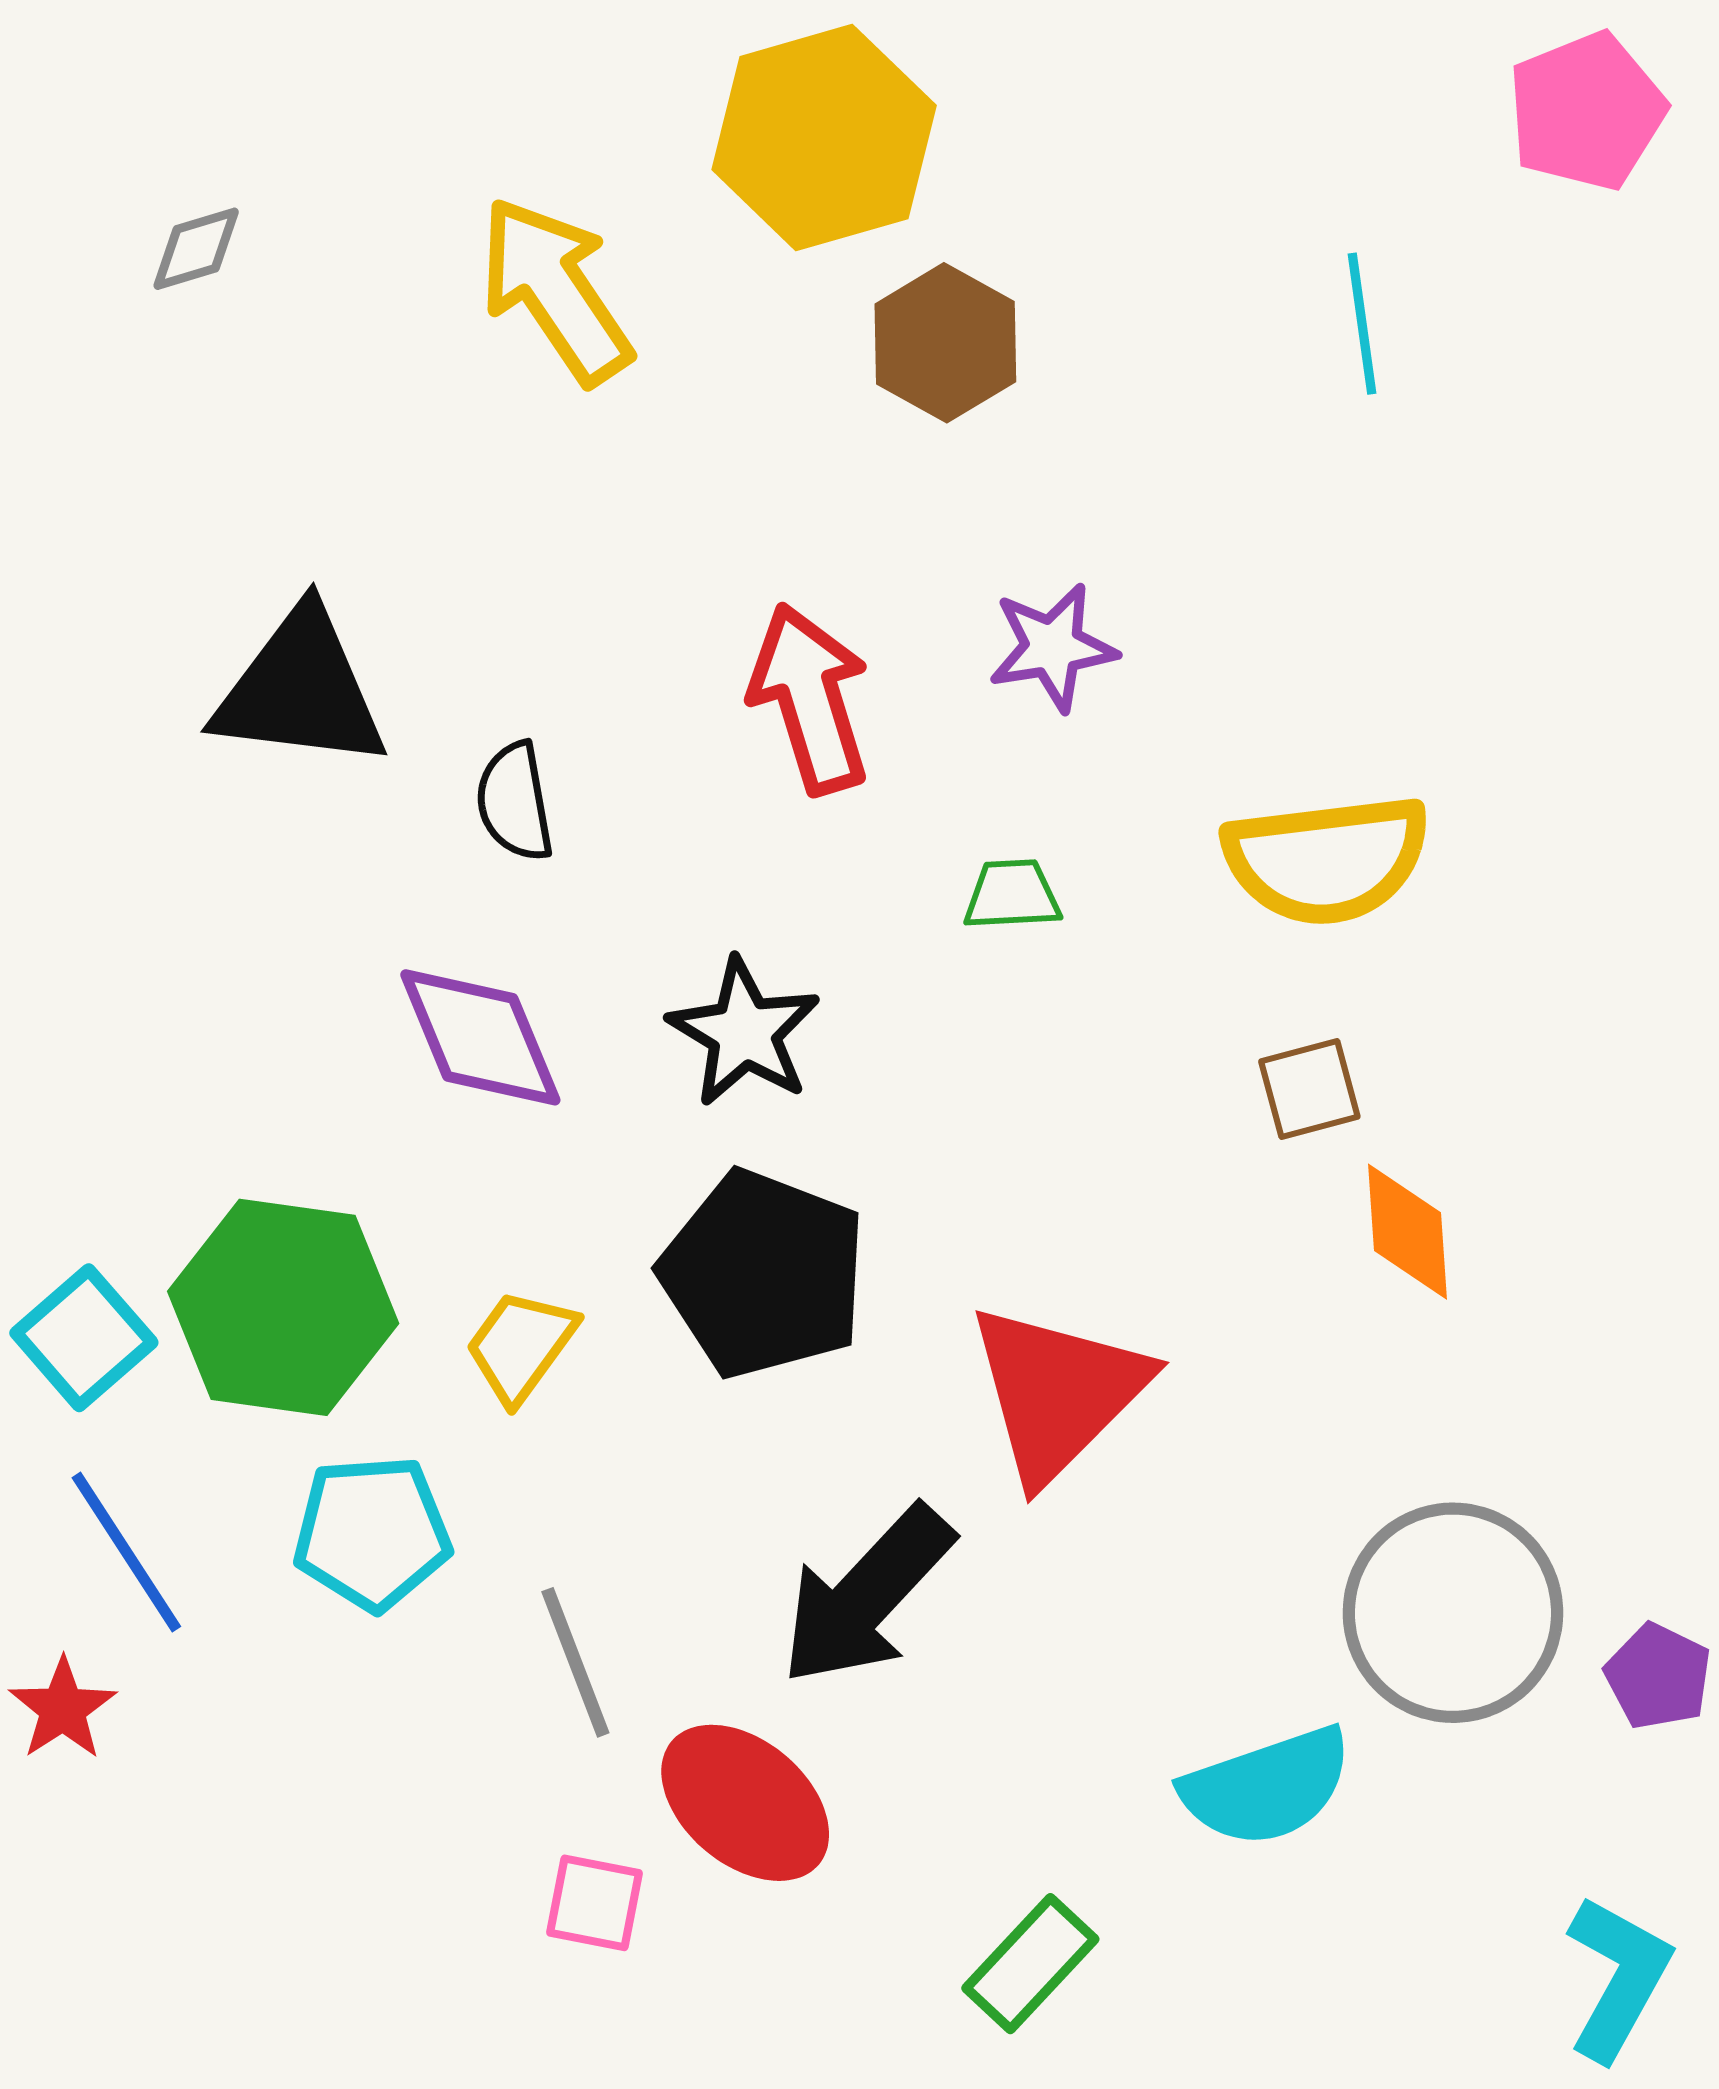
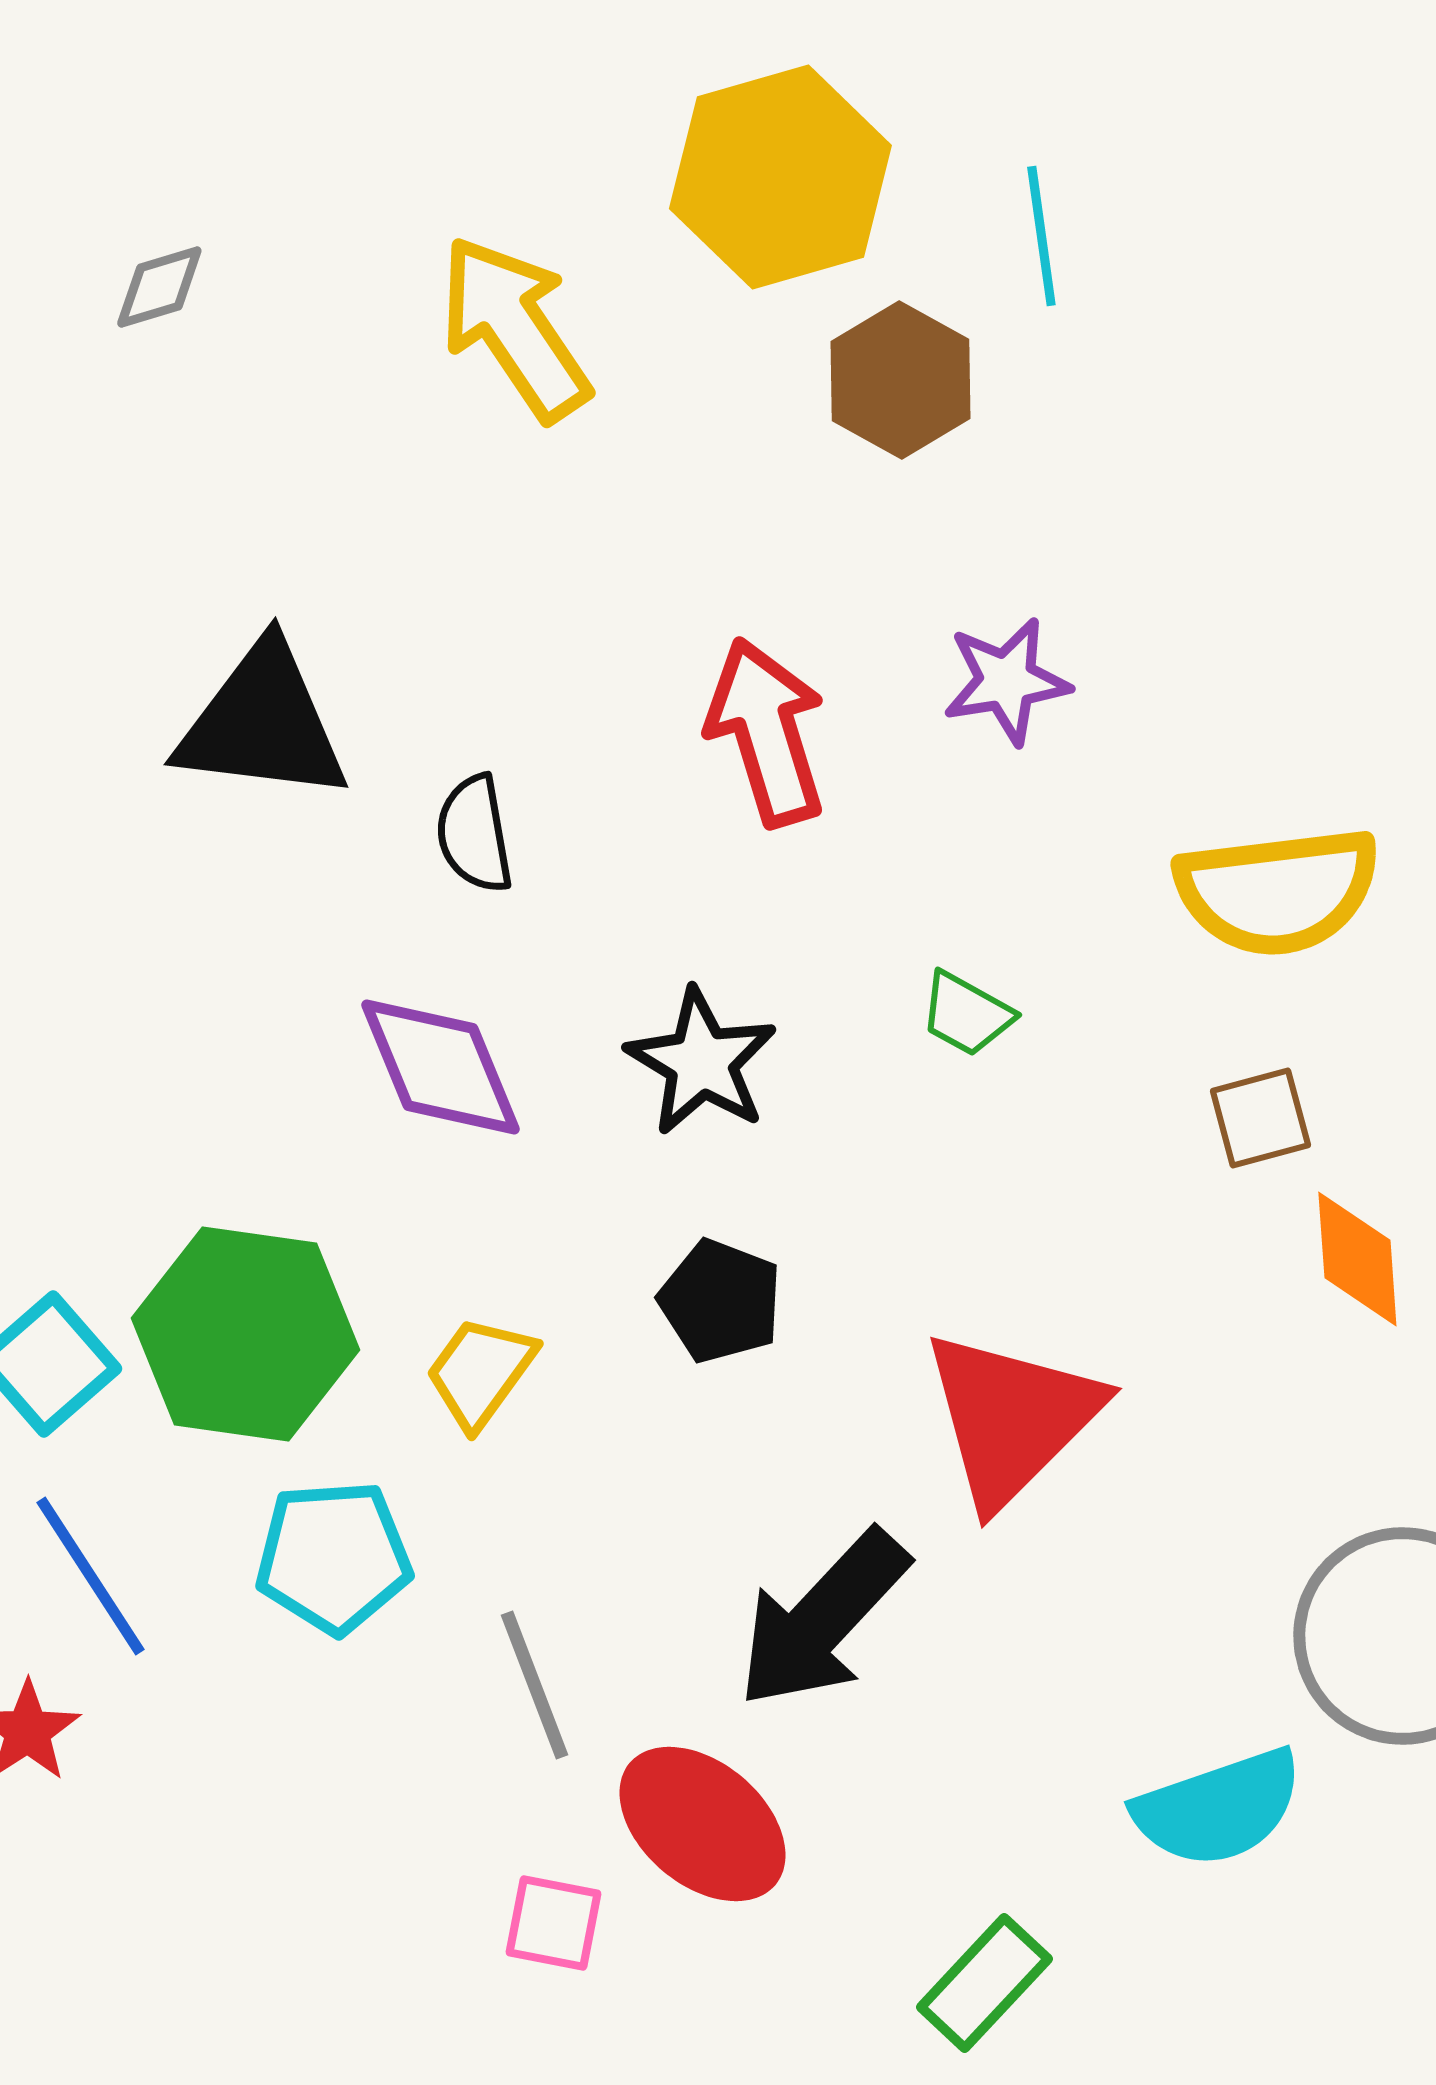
cyan line: (1362, 324) -> (1041, 236), moved
green trapezoid: (1012, 895) -> (966, 1014), moved, turned -148
black pentagon: (763, 1274) -> (720, 1301), size x0.6

